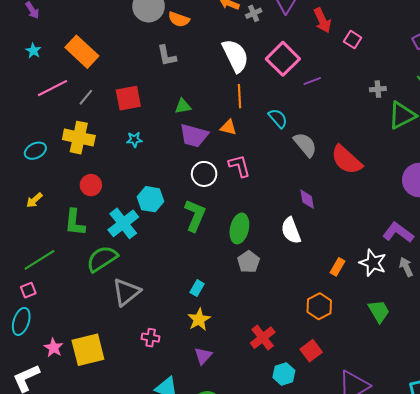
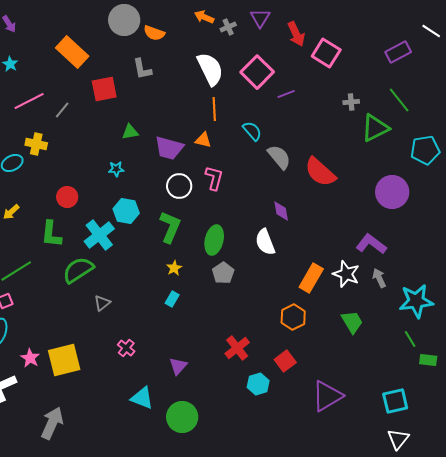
pink square: (353, 40) -> (326, 53), size x1.6
orange rectangle: (82, 52) -> (72, 52), moved
red square: (128, 98) -> (104, 89), moved
green triangle: (183, 106) -> (130, 132), moved
yellow cross: (79, 138) -> (36, 144), moved, size x0.7
cyan star: (134, 140) -> (116, 169), moved
pink L-shape: (239, 166) -> (214, 178), turned 30
orange rectangle: (337, 267) -> (311, 278), size x1.6
gray triangle: (126, 292) -> (102, 303), size x0.6
yellow star: (199, 319) -> (174, 268), moved, size x0.7
pink cross: (151, 338) -> (126, 348), turned 30

